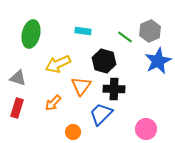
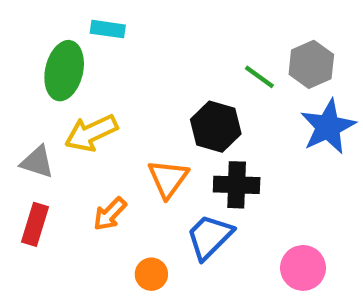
cyan rectangle: (83, 31) -> (108, 29), moved
yellow arrow: (58, 64) -> (91, 133), moved

